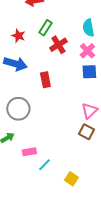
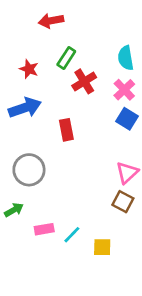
blue arrow: (15, 64) -> (25, 108), turned -35
blue square: (89, 72) -> (127, 119), turned 35
cyan line: (44, 165) -> (72, 235), moved
yellow square: (71, 179) -> (102, 247), moved, turned -32

